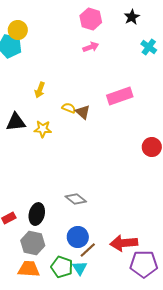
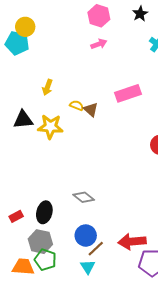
yellow star: (43, 129) -> (50, 127), size x1.4
green pentagon: (62, 267) -> (45, 260), moved
orange trapezoid: (29, 269) -> (23, 267), moved

